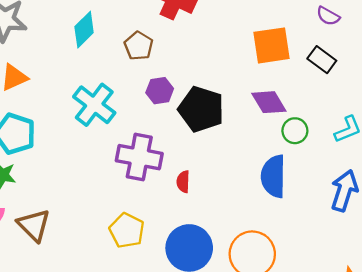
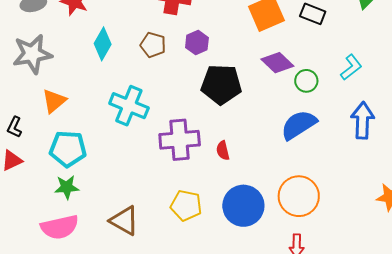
purple hexagon: (160, 91) -> (197, 43), moved
blue semicircle: (273, 176) -> (299, 125), turned 72
brown triangle: (34, 225) -> (124, 221), moved

